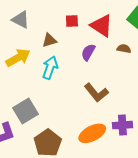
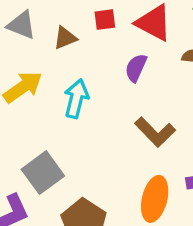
brown triangle: (49, 40) -> (65, 38), moved
orange ellipse: (92, 133) -> (155, 199), turned -44

